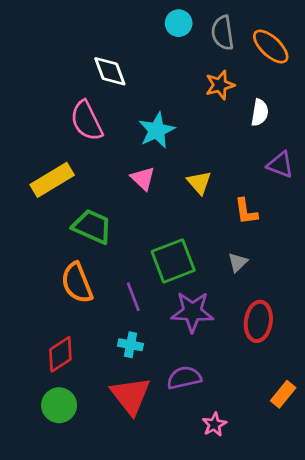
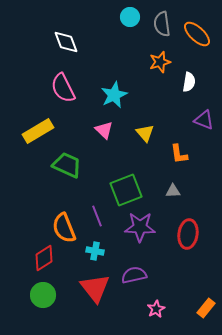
white diamond: (110, 71) -> (66, 42), moved
gray triangle: (238, 262) -> (173, 191), turned 42
orange semicircle: (77, 283) -> (64, 228), moved
orange rectangle: (283, 394) -> (206, 308), moved

